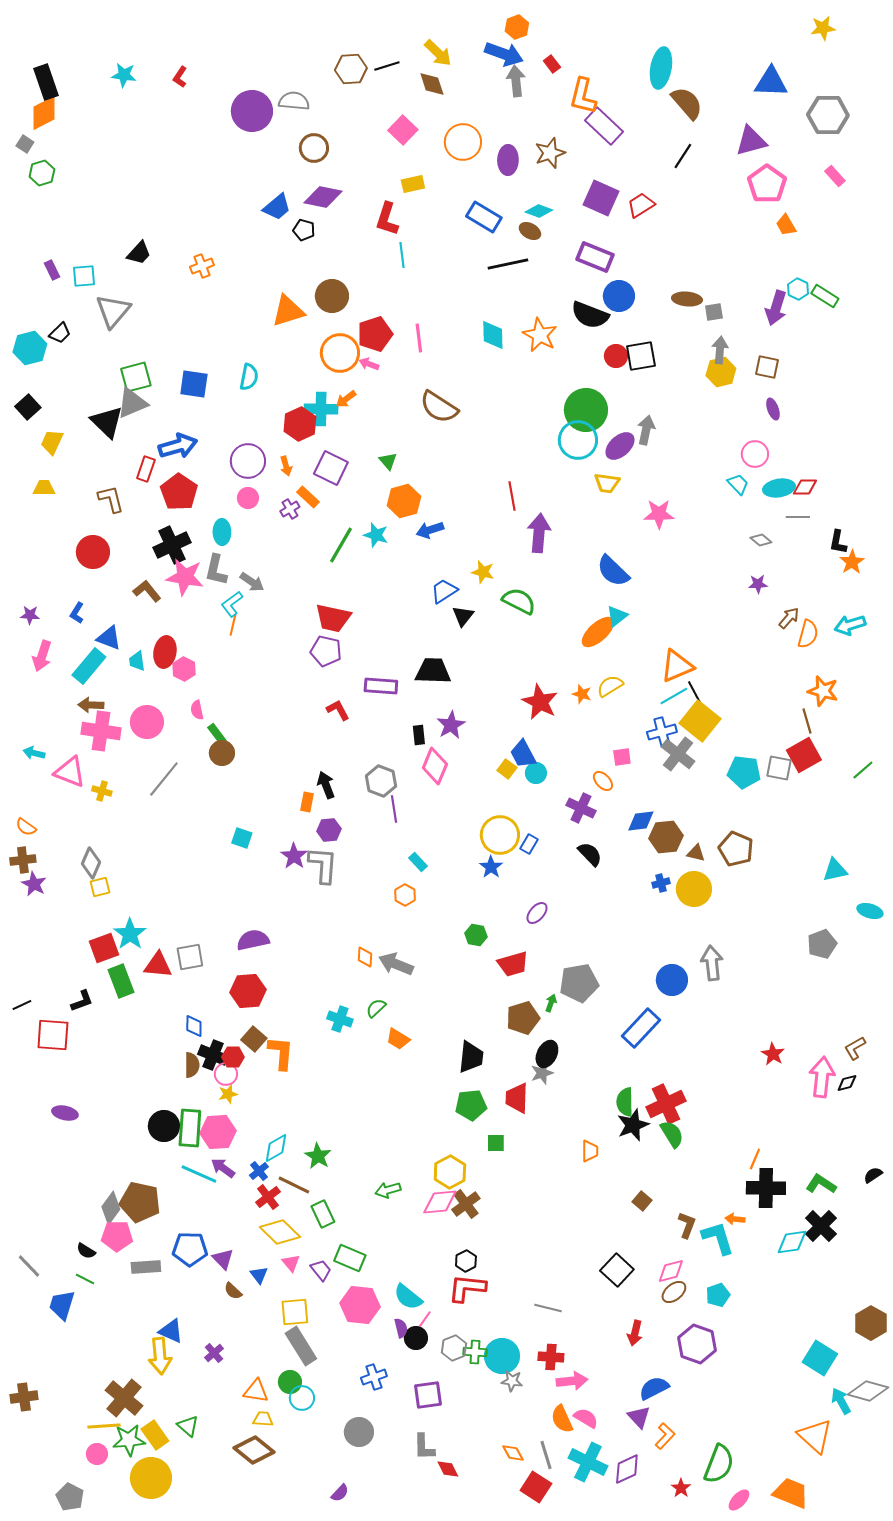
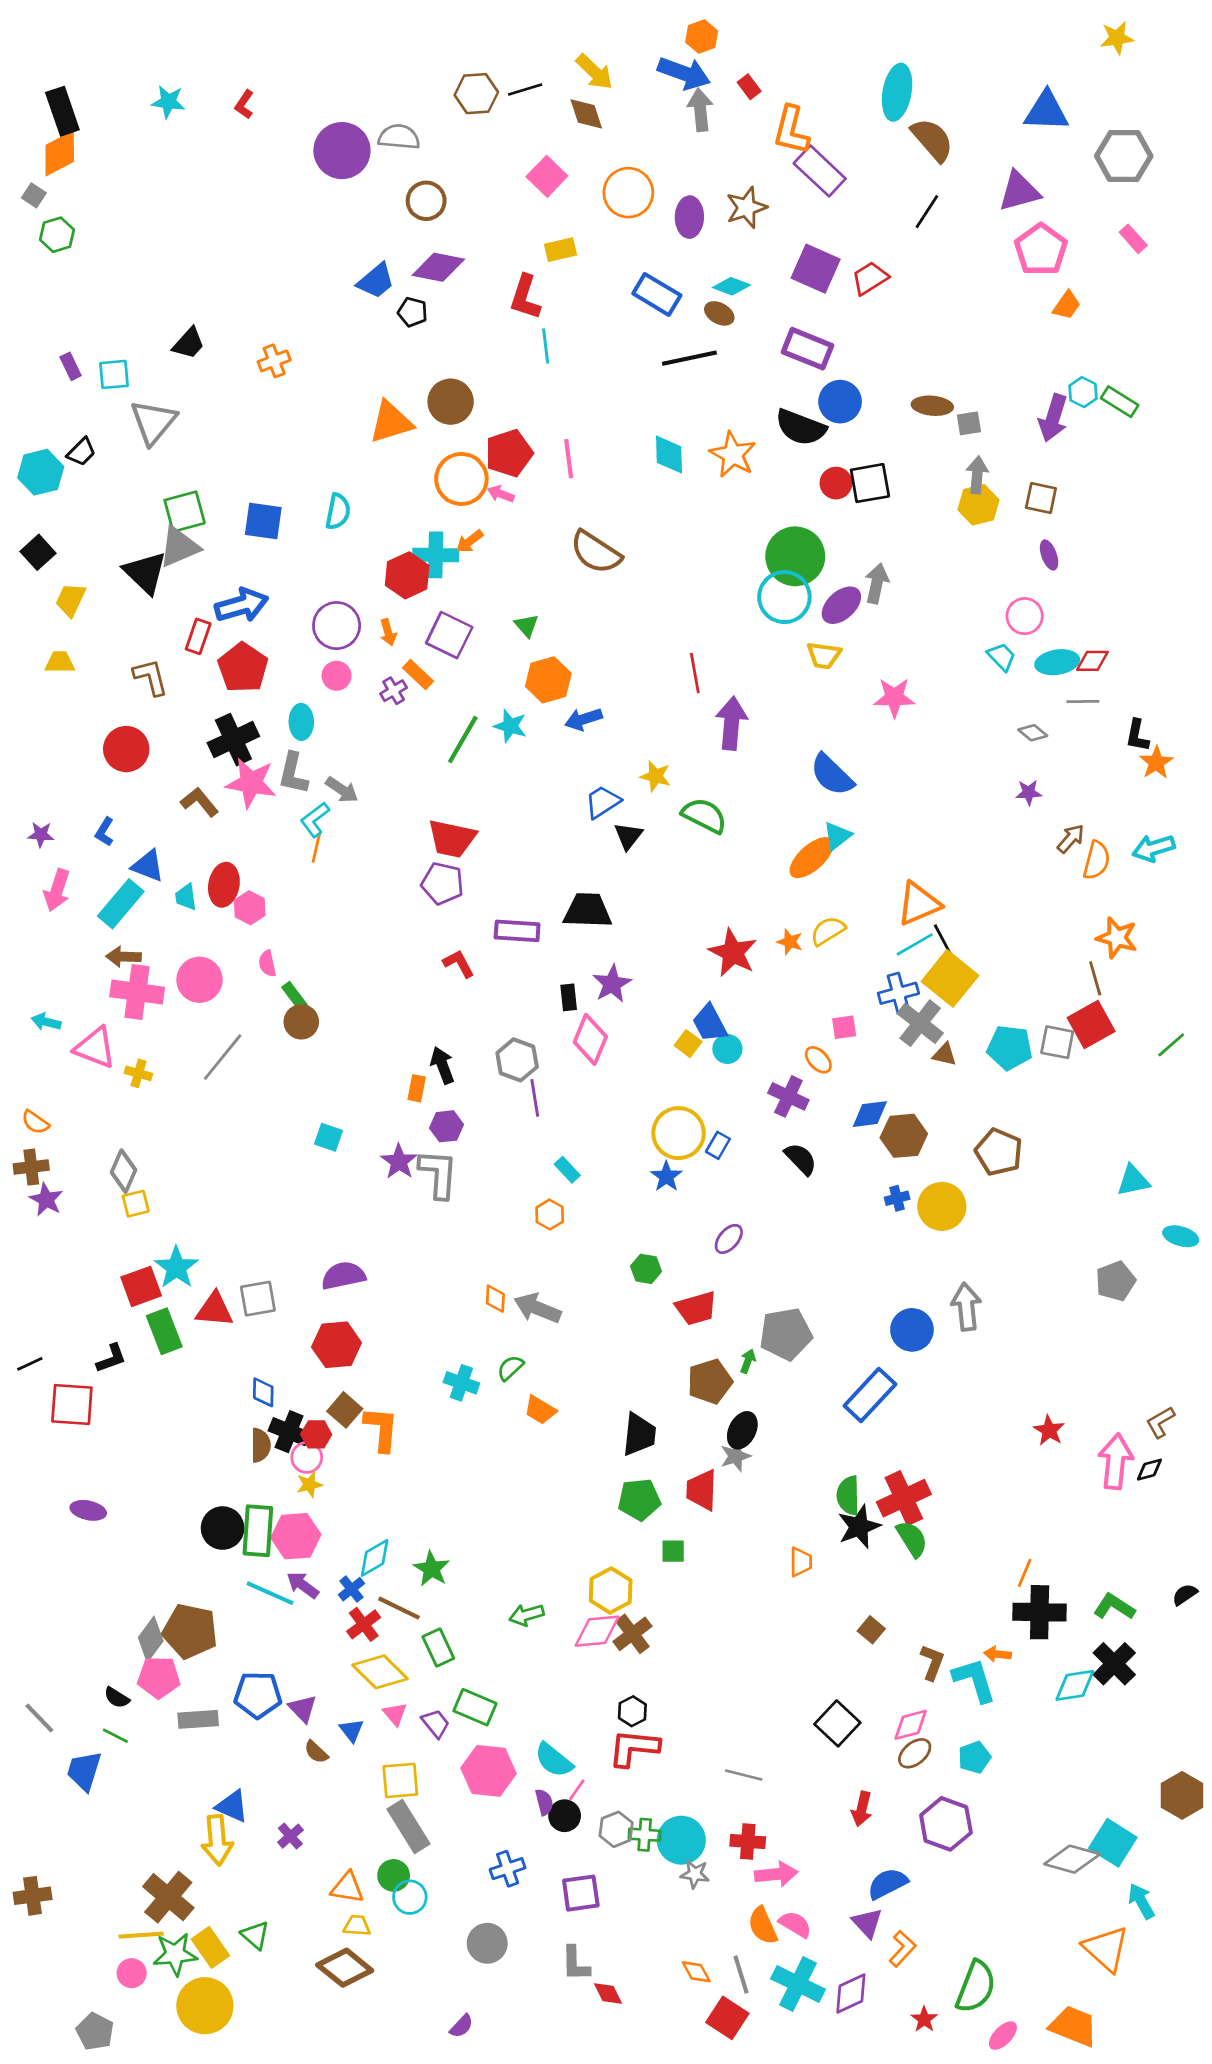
orange trapezoid: (786, 225) -> (1067, 305), turned -115
brown triangle: (696, 853) -> (945, 1054), moved
gray diamond: (868, 1391) -> (1072, 1859), moved

